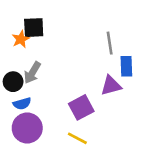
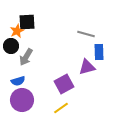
gray line: (110, 43) -> (86, 34), turned -66
black circle: (13, 82) -> (11, 46), moved
yellow line: (77, 138) -> (61, 108), turned -63

